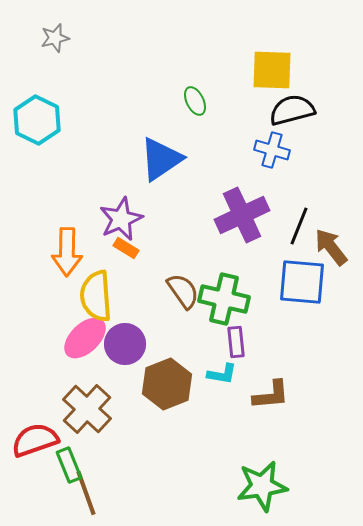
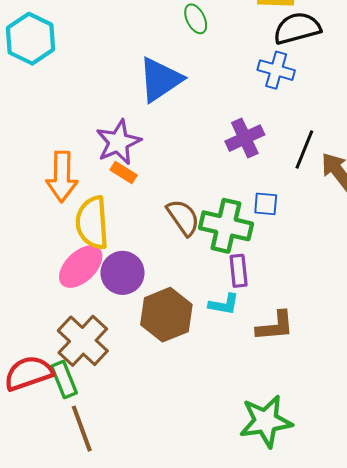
purple cross: (242, 215) -> (245, 138), size x0.7
blue square: (302, 282) -> (266, 204), moved, size x0.5
green rectangle: (69, 465) -> (64, 379), moved

